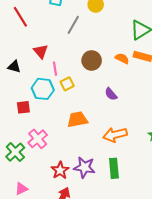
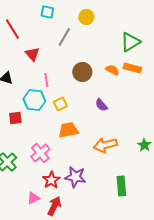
red triangle: (41, 51) -> (32, 54), moved
yellow square: (67, 84) -> (60, 104), moved
pink cross: (38, 139) -> (40, 153), moved
green rectangle: (114, 168) -> (121, 186), moved
pink triangle: (21, 189) -> (33, 198), moved

